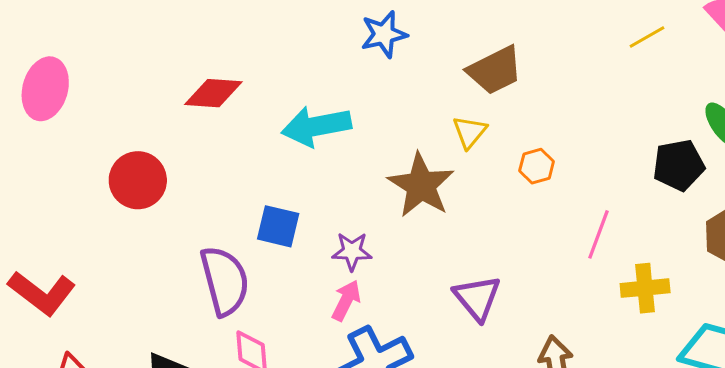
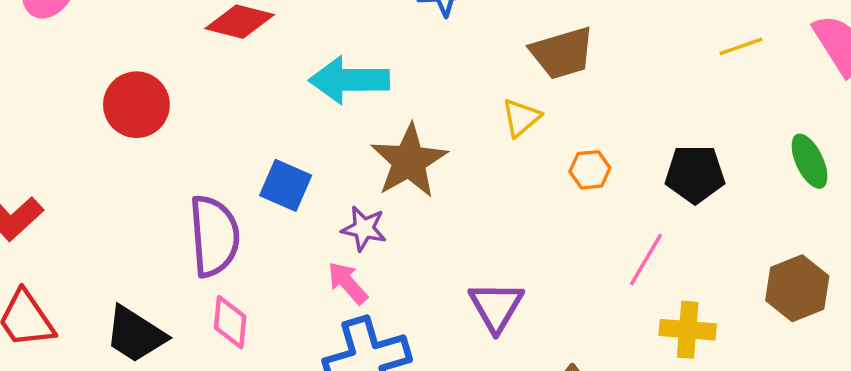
black pentagon: (679, 165) -> (695, 174), moved
brown star: (421, 185) -> (409, 161), moved
pink arrow: (346, 300) -> (348, 283), turned -78

